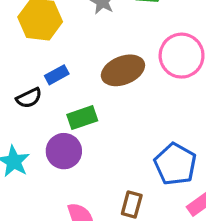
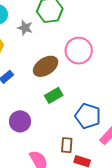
green rectangle: (82, 118) -> (54, 95), moved

